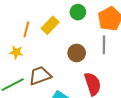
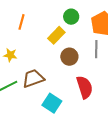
yellow rectangle: (50, 25) -> (56, 35), moved
orange line: (26, 29) -> (21, 22), moved

